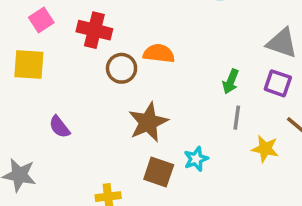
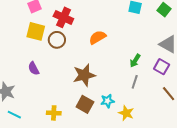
orange semicircle: (159, 53) -> (97, 37), turned -48
yellow square: (29, 64) -> (36, 31), moved
brown circle: (122, 68) -> (57, 40), moved
yellow star: (265, 149) -> (126, 113), moved

